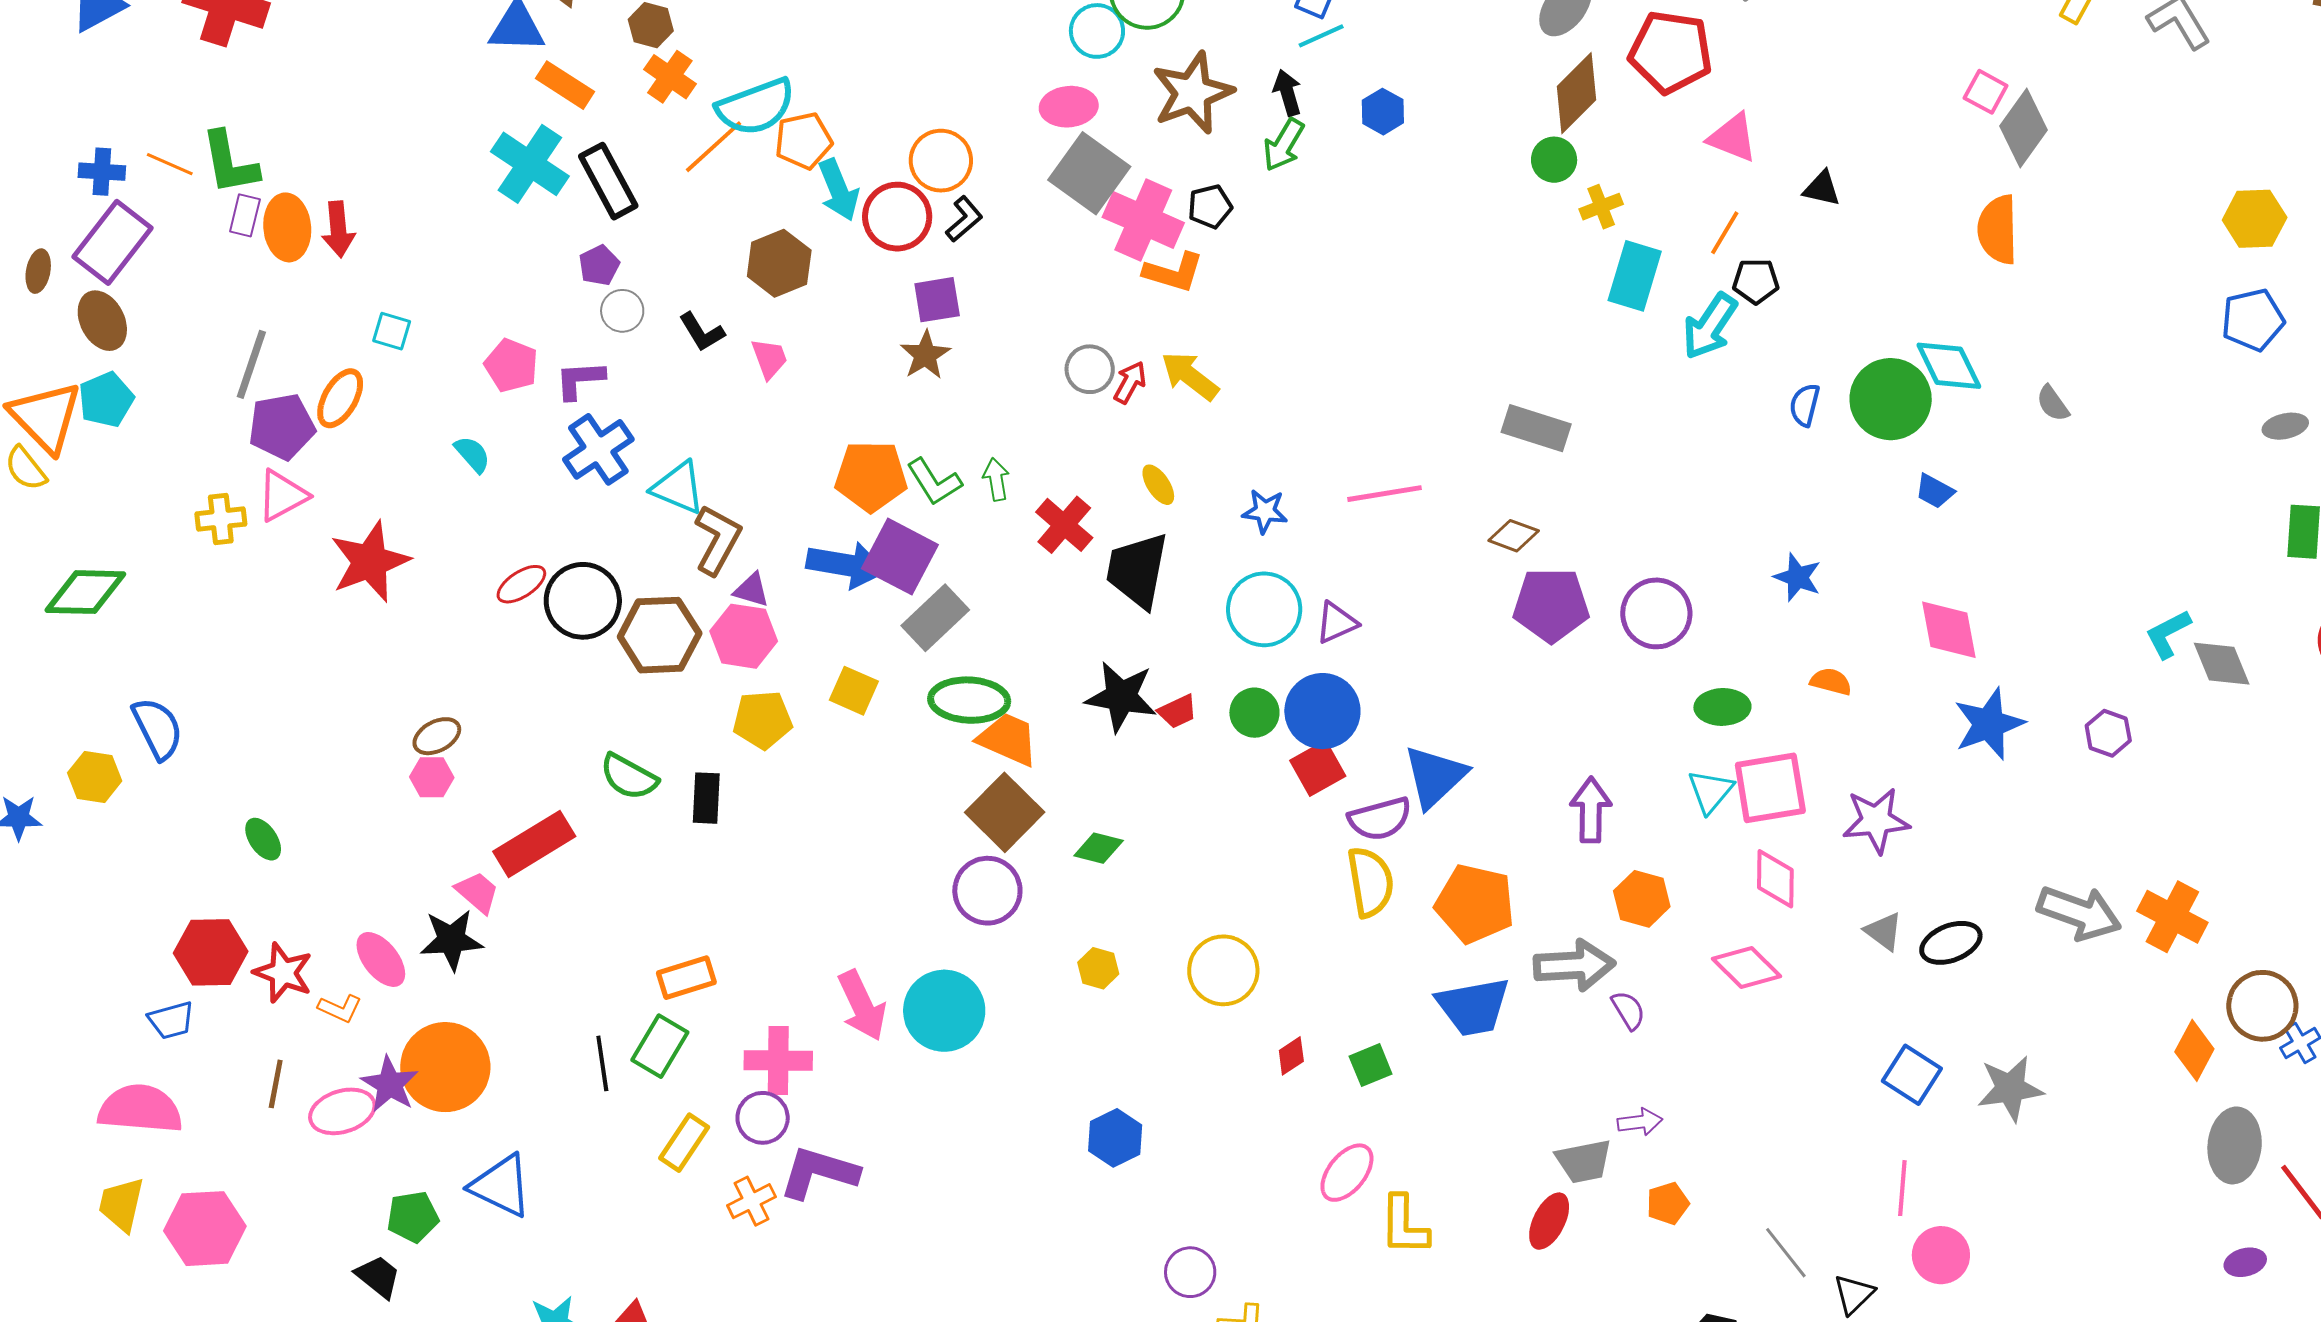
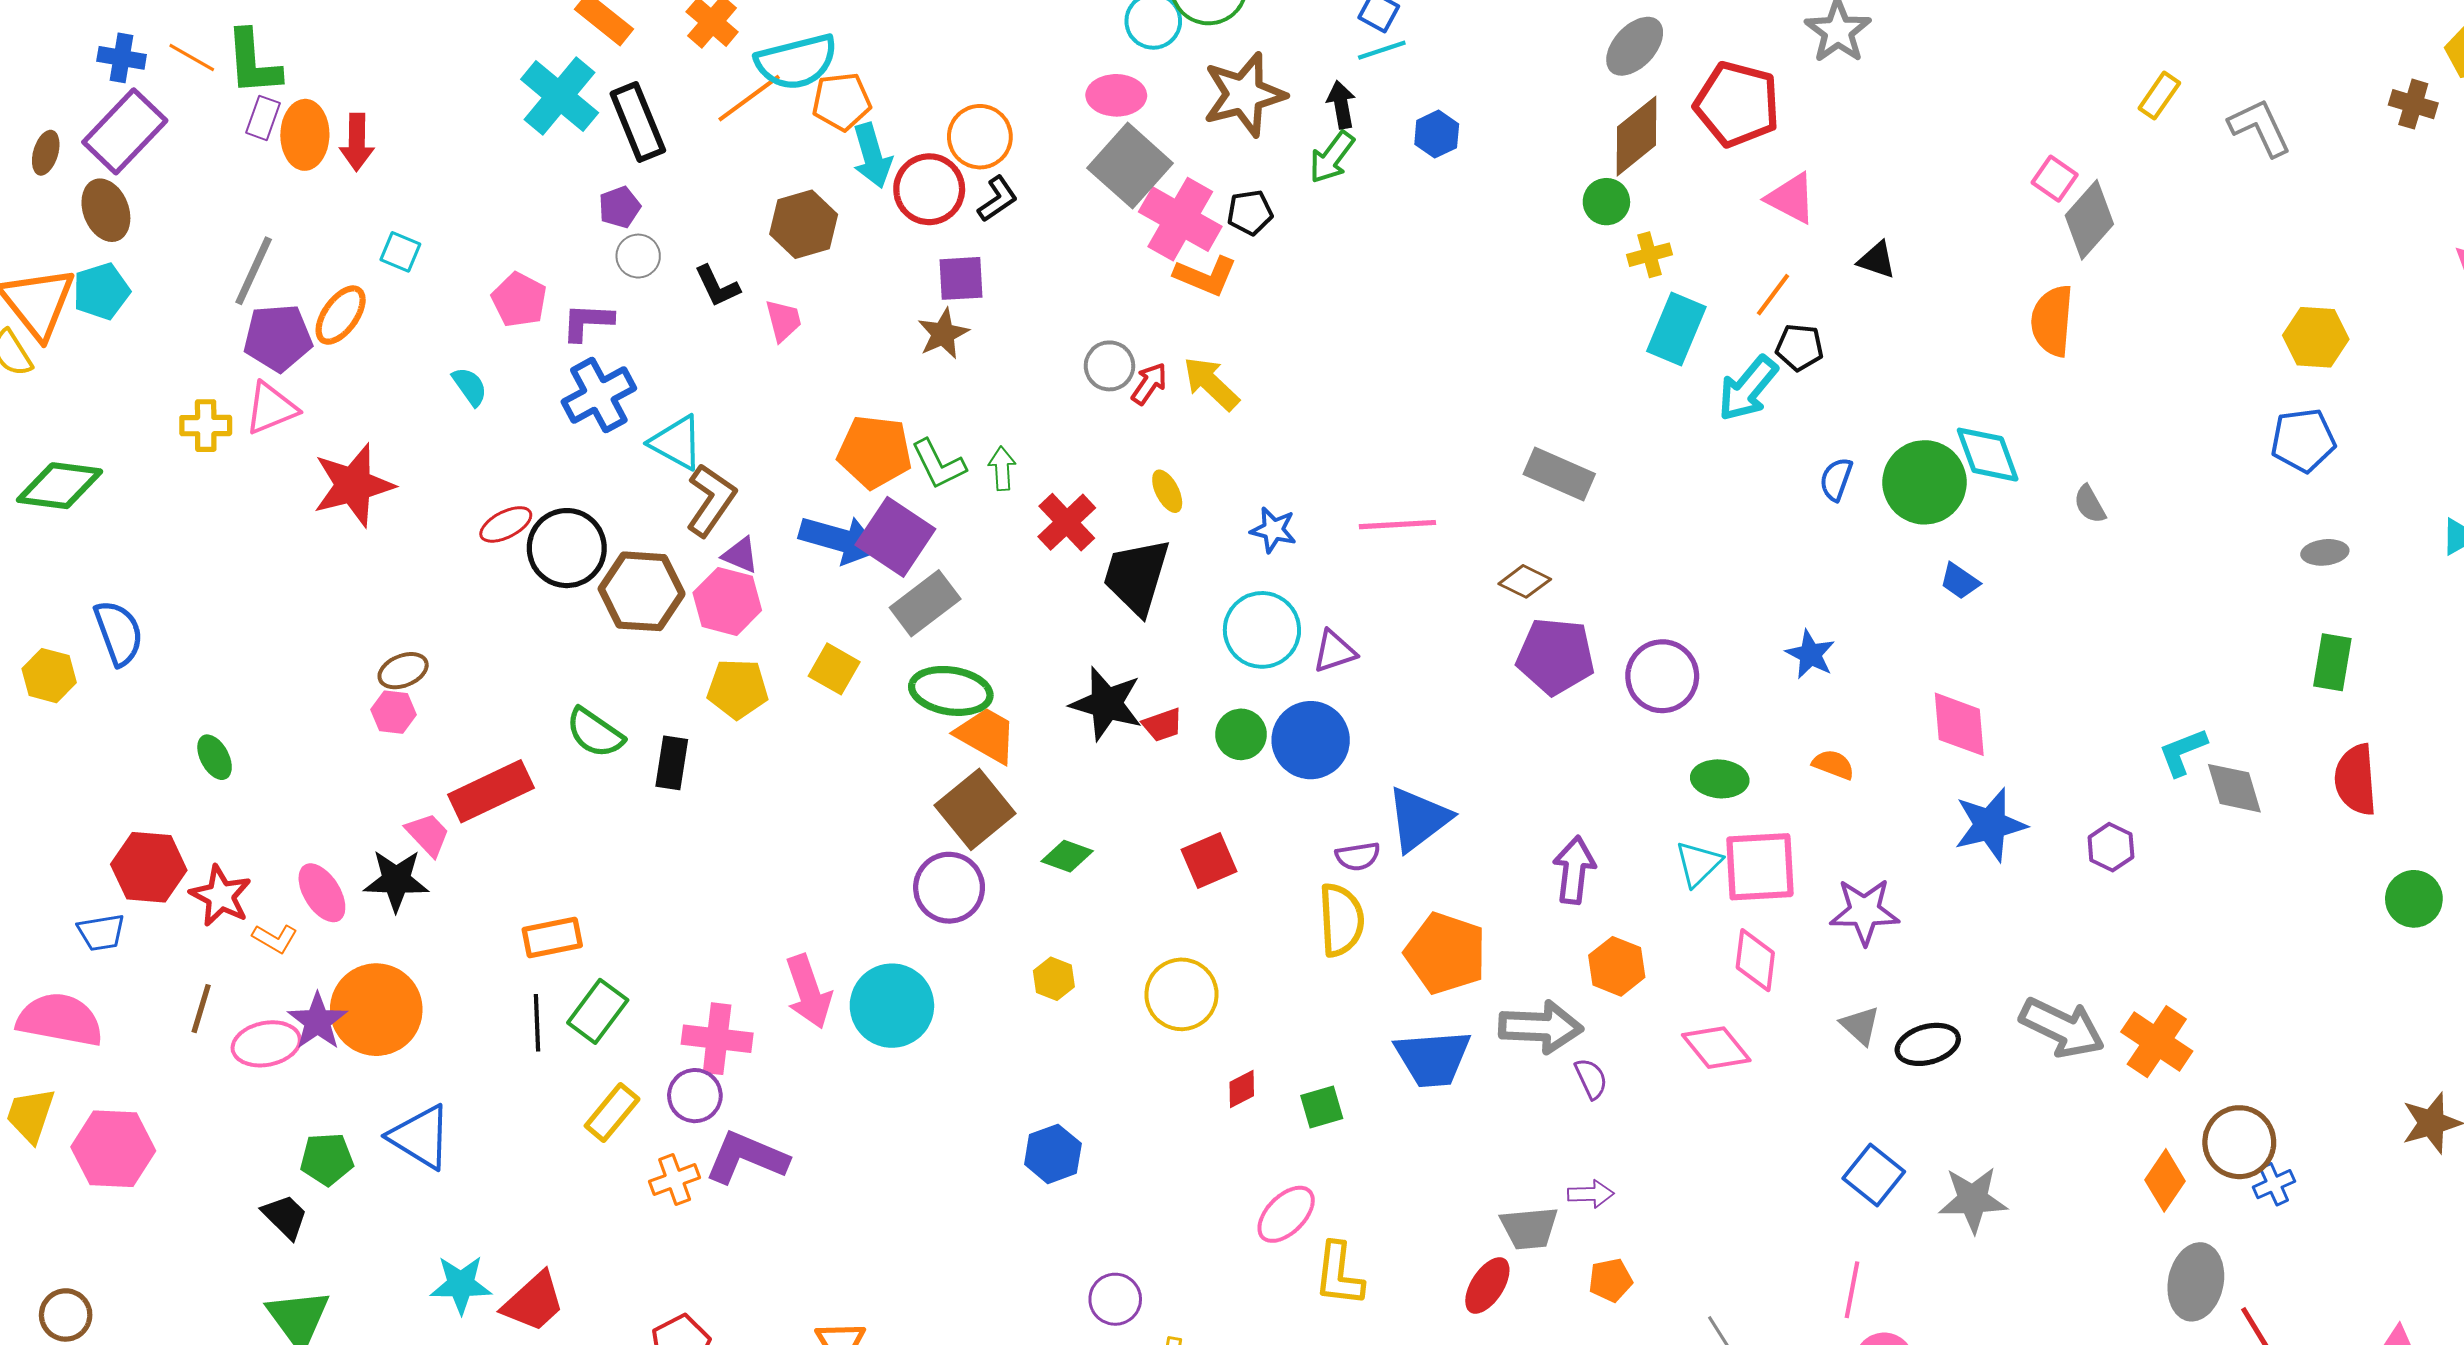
red square: (1318, 768) -> (1209, 861), moved
purple semicircle: (1380, 819) -> (1358, 856), size x0.7
orange rectangle: (686, 978) -> (552, 938), moved

